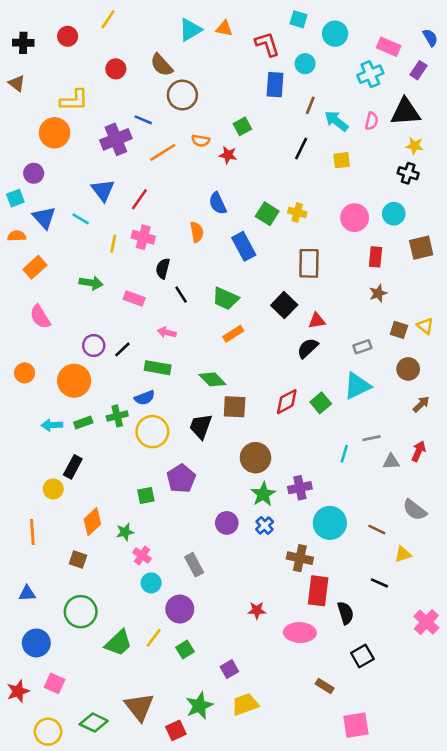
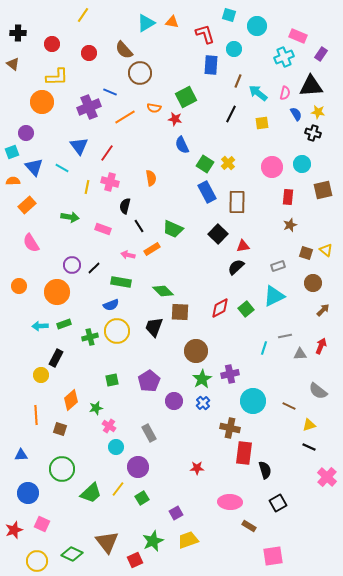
red circle: (68, 36) -> (52, 44), moved
blue semicircle: (430, 38) -> (296, 114), moved
green square: (242, 126) -> (186, 97), size x1.5
blue semicircle: (218, 203) -> (182, 145), moved
yellow cross: (297, 212) -> (228, 163), turned 32
blue rectangle: (244, 246) -> (207, 192), moved
orange rectangle: (233, 334) -> (152, 249), moved
green cross: (117, 416) -> (90, 337), moved
purple pentagon: (181, 479) -> (149, 381), moved
orange line: (32, 532) -> (36, 415), moved
black line: (379, 583) -> (309, 447), moved
pink ellipse: (300, 633) -> (230, 502), moved

